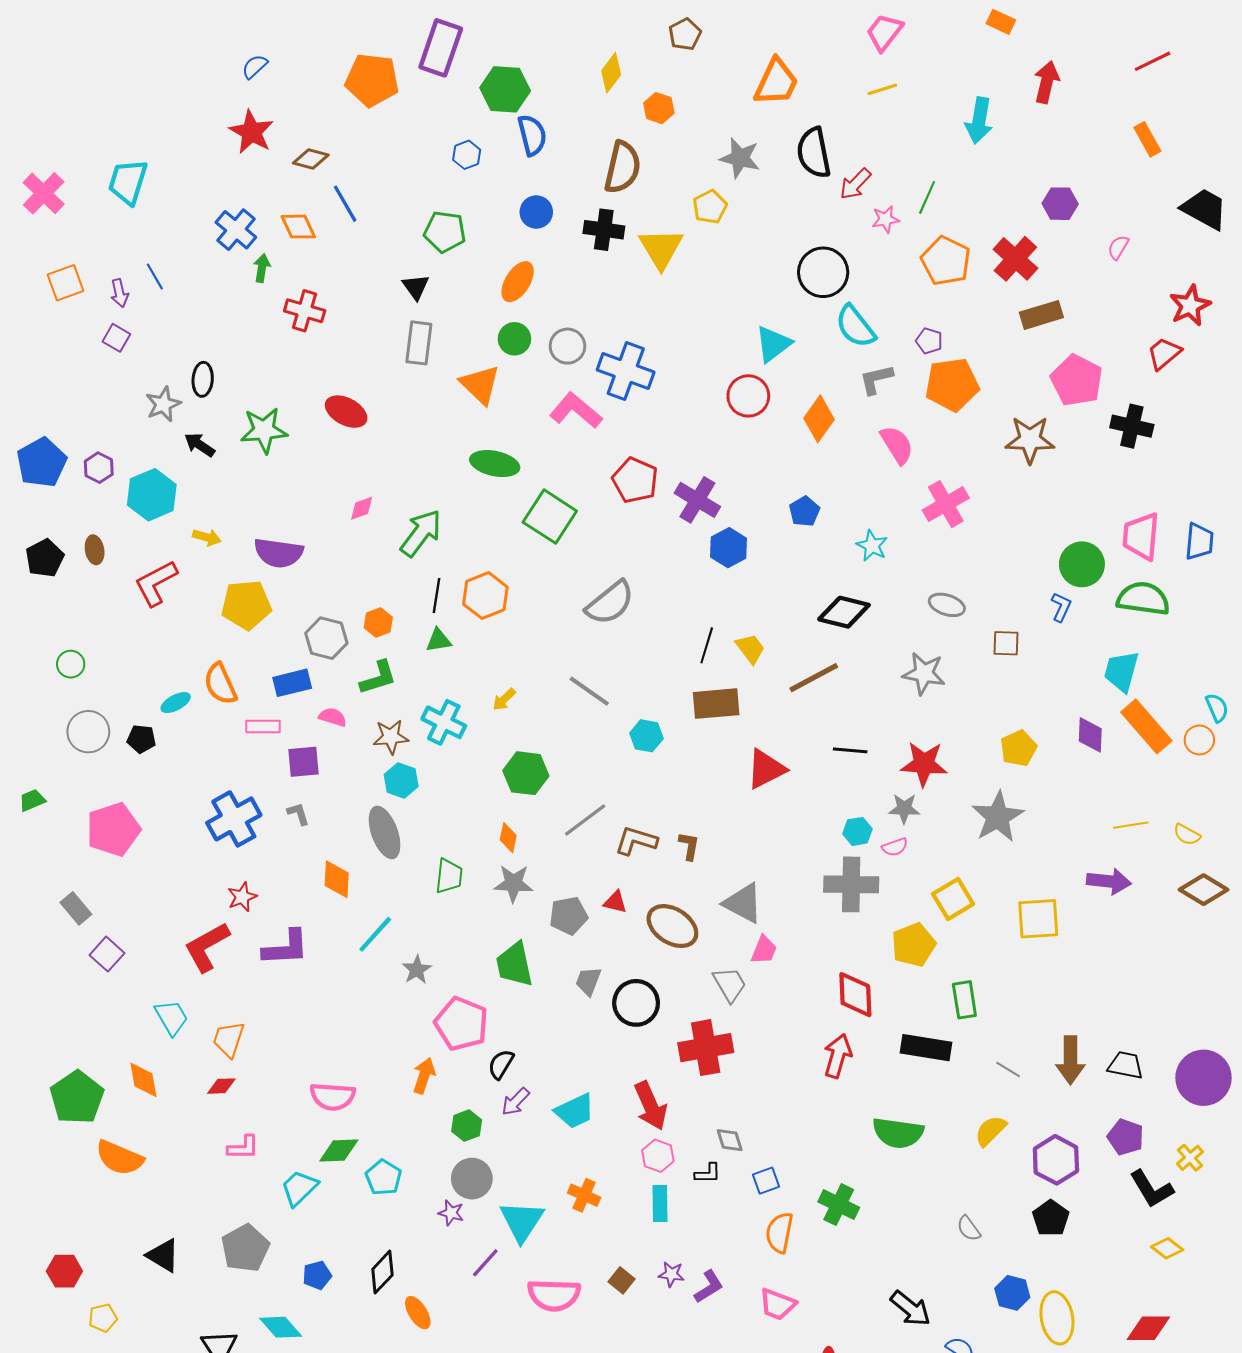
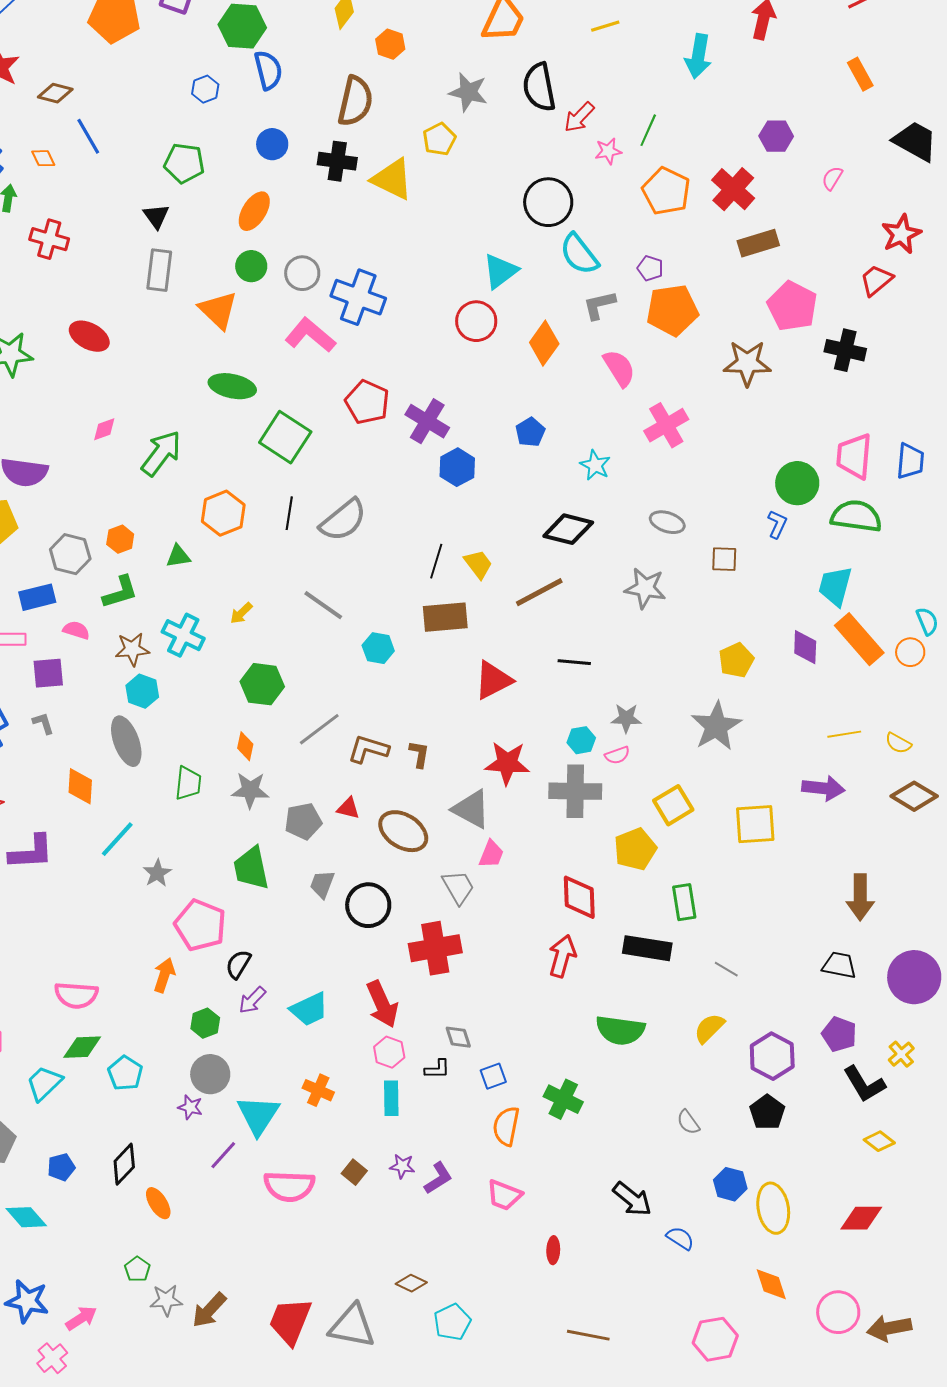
orange diamond: (298, 227) -> (43, 158), size x0.7
yellow triangle: (661, 248) -> (392, 179), turned -33
black line: (437, 596) -> (289, 513), moved
red star: (924, 764) -> (507, 763), moved
brown arrow: (1070, 1060) -> (860, 897), moved

